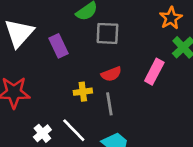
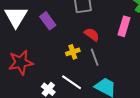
red semicircle: (111, 74) -> (92, 34), turned -112

